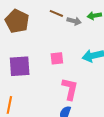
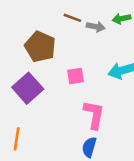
brown pentagon: (17, 21) -> (40, 47), moved
purple square: (20, 66) -> (28, 88), turned -35

